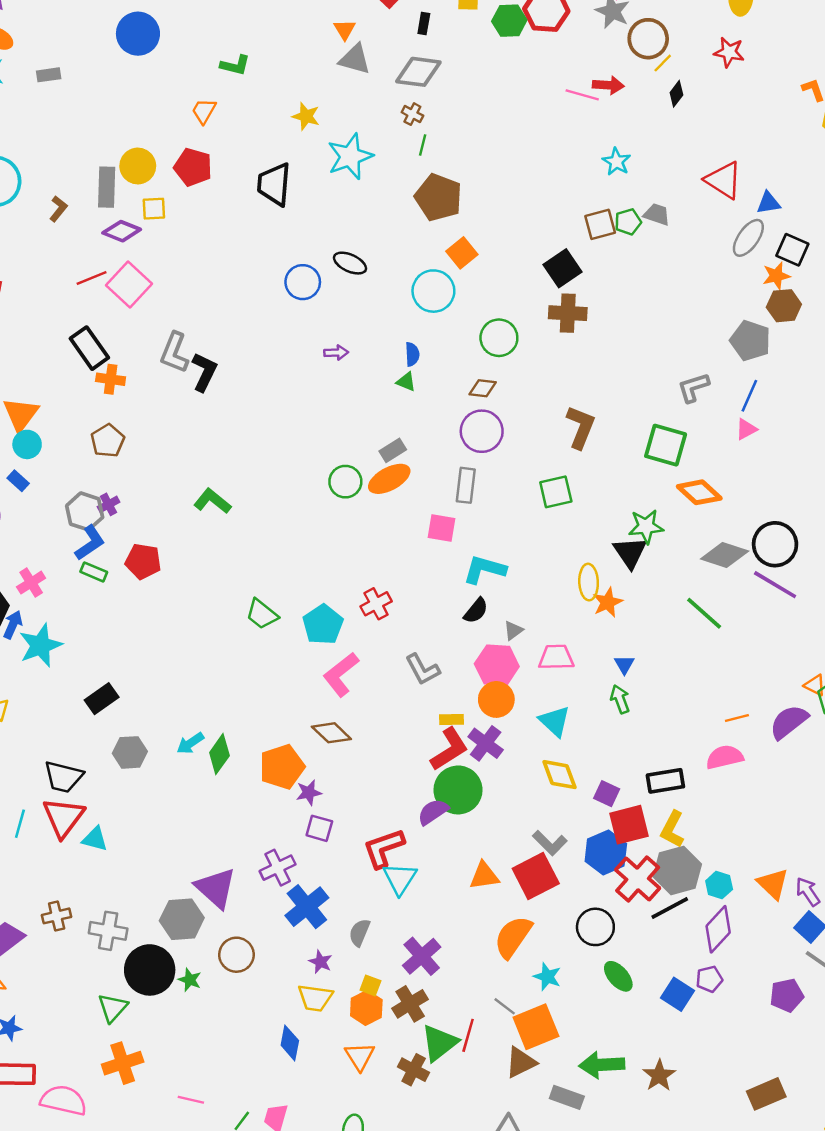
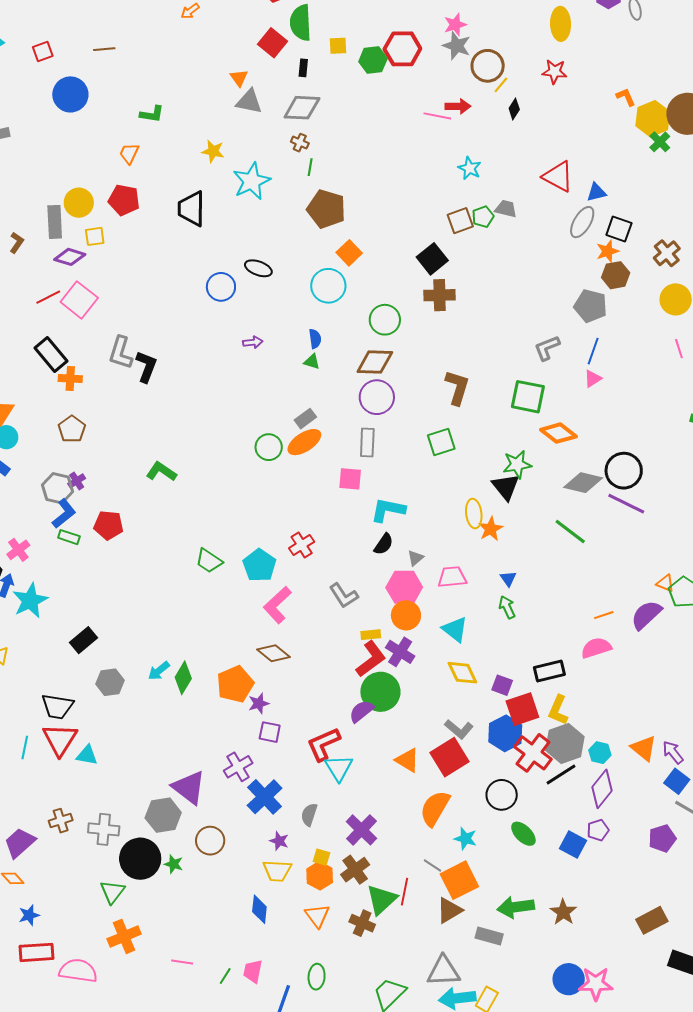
brown diamond: (483, 388) -> (375, 362), size x1.6
orange triangle: (484, 876) -> (407, 760), turned 44

